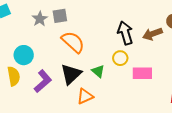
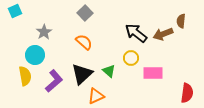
gray square: (60, 16) -> (85, 13), moved, turned -35
gray star: (40, 19) -> (44, 32), moved
black arrow: (125, 33) -> (136, 33), turned -35
orange semicircle: (73, 42) -> (84, 42), size x0.7

